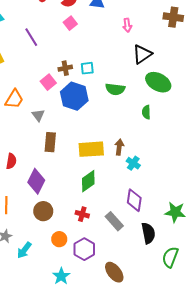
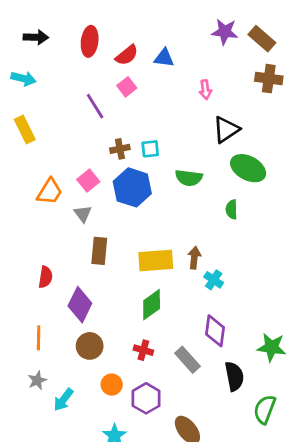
purple line: (31, 37) -> (95, 106), moved
pink square: (48, 82) -> (88, 181), moved

